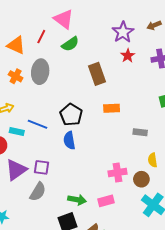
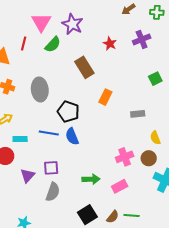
pink triangle: (64, 19) -> (41, 22), turned 35
purple star: (123, 32) -> (72, 24), moved
gray ellipse: (40, 72) -> (40, 89), moved
orange rectangle: (112, 108) -> (105, 97), turned -49
blue line: (37, 124) -> (49, 133), moved
purple triangle: (16, 170) -> (28, 176), size x0.7
green arrow: (77, 200) -> (91, 179), moved

